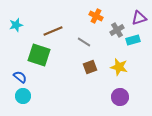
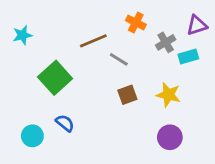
brown line: (53, 31) -> (93, 41), moved
green square: (39, 55) -> (55, 78), turned 30
blue semicircle: (20, 77) -> (65, 123), moved

